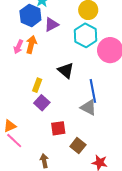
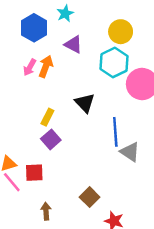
blue hexagon: (30, 15) -> (34, 28), moved
purple triangle: (51, 24) -> (73, 45), turned 49
gray triangle: (88, 107) -> (130, 152), moved
red square: (58, 128) -> (34, 173), moved

